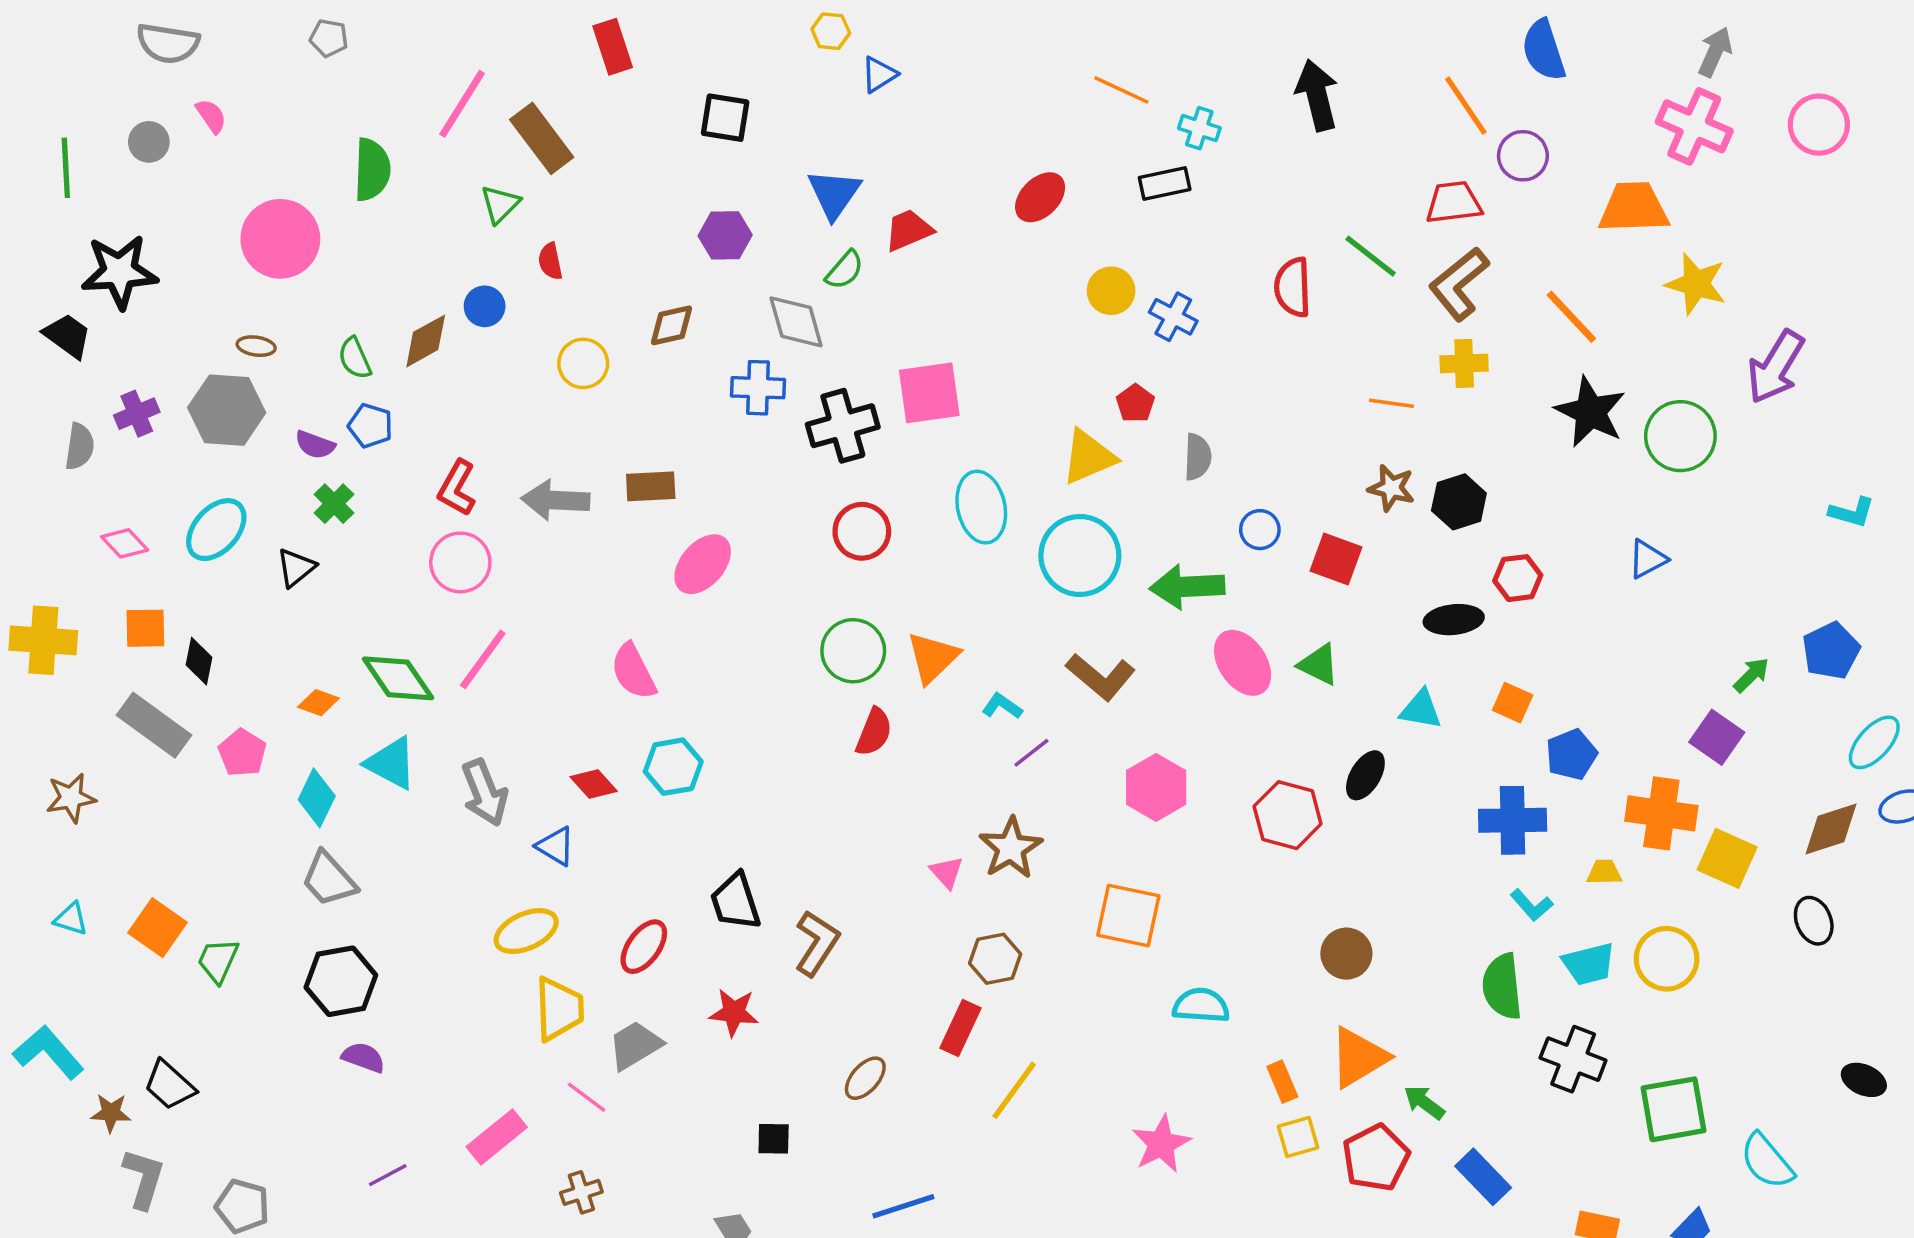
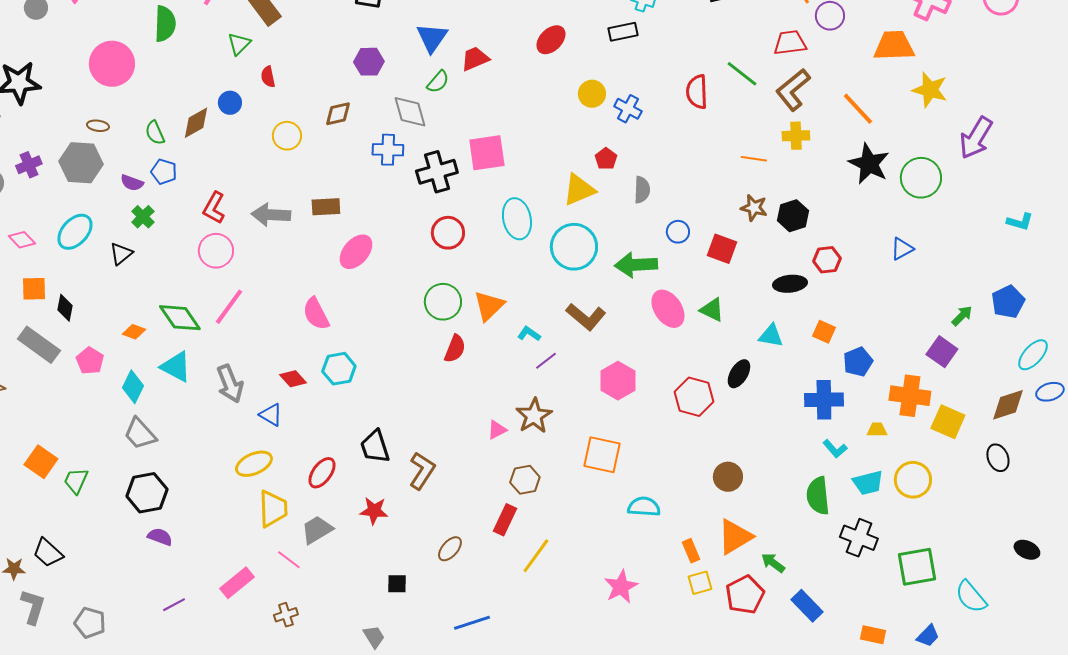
pink triangle: (947, 872) -> (497, 430), turned 45

